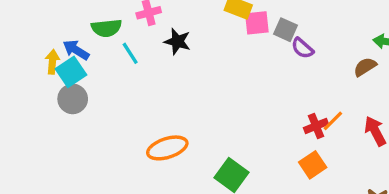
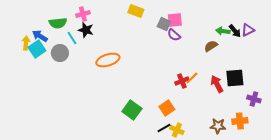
pink square: (257, 23) -> (175, 20), moved
black star: (177, 41) -> (86, 30), moved
gray circle: (73, 99) -> (60, 53), moved
orange ellipse: (167, 148) -> (108, 60), moved
orange square: (313, 165) -> (167, 108), moved

